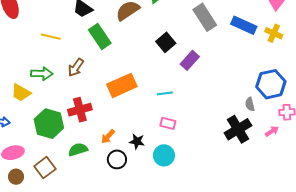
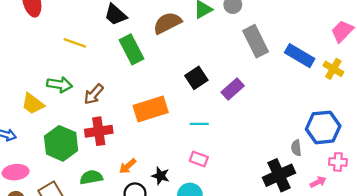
black square: (166, 42) -> (196, 78), moved
brown arrow: (76, 68) -> (94, 94), moved

